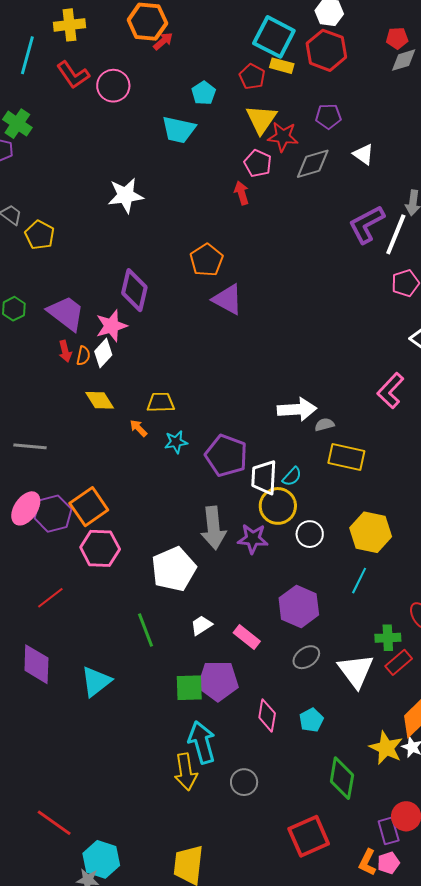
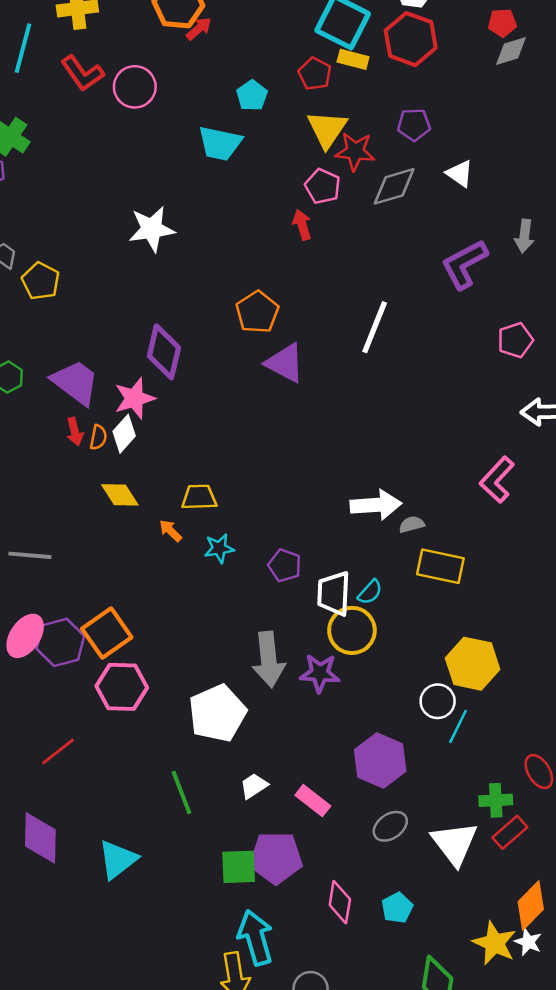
white line: (396, 234) -> (375, 327), moved
purple pentagon: (226, 455) -> (285, 565), size x0.6
white circle: (310, 534) -> (438, 701), moved

